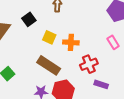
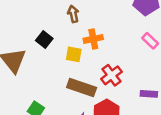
orange cross: (71, 42) -> (93, 39), moved
red cross: (89, 64) -> (111, 75), moved

